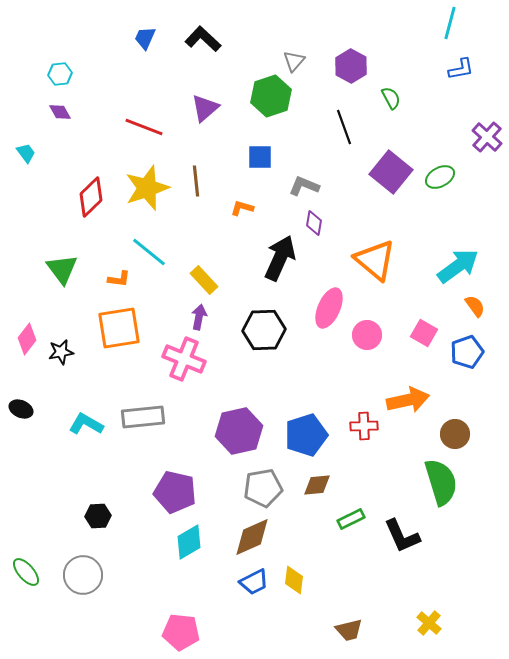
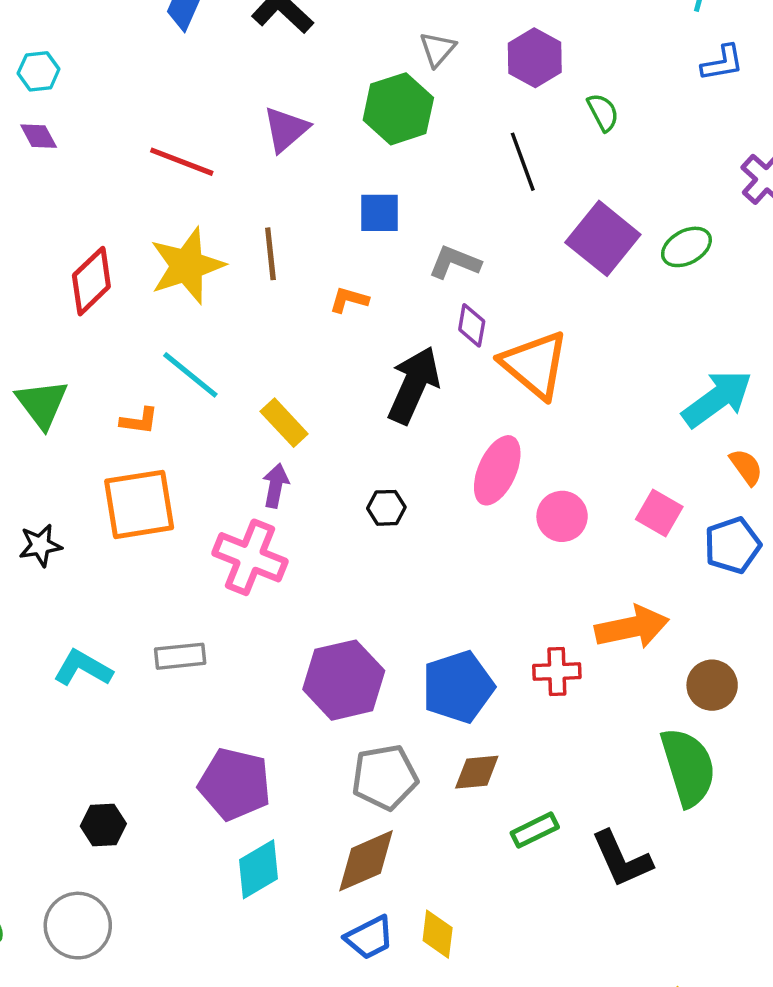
orange triangle: (375, 260) -> (535, 365), moved
black hexagon: (264, 330) -> (386, 508), size x0.5
gray rectangle: (143, 417) -> (180, 656), size x0.7

